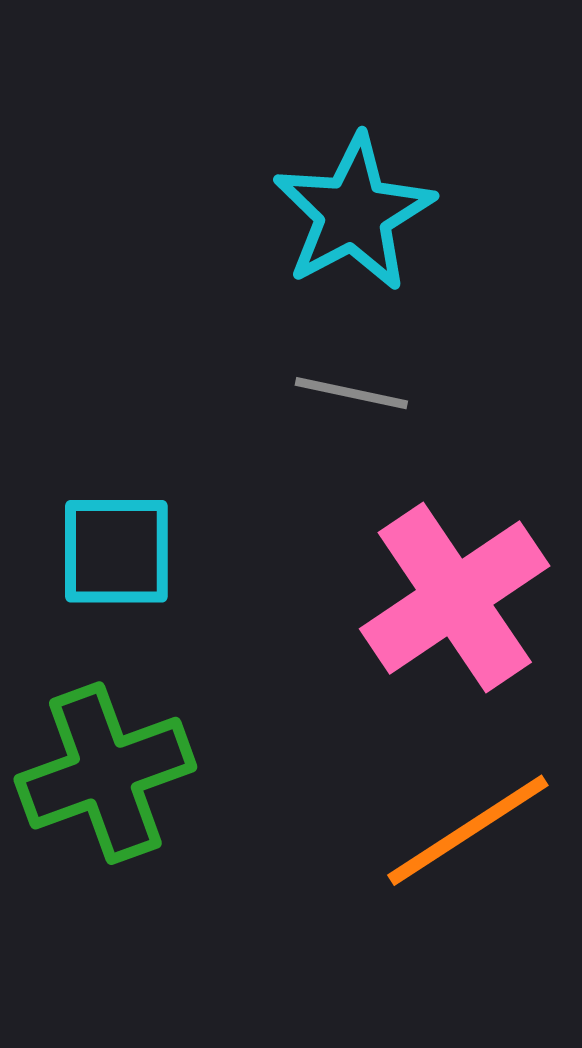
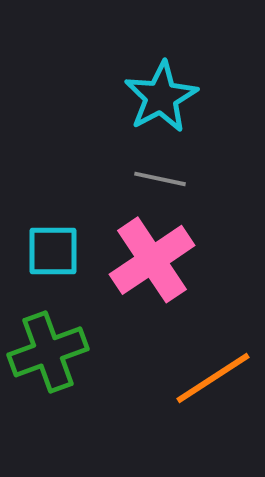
pink cross: (455, 597) -> (152, 260), moved

